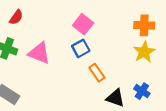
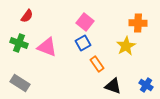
yellow star: (144, 52) -> (126, 46), moved
blue cross: (142, 91) -> (146, 85), moved

